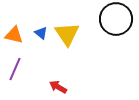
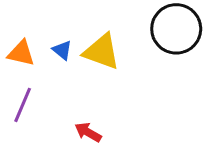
yellow triangle: (67, 34) -> (102, 52), turned -36

